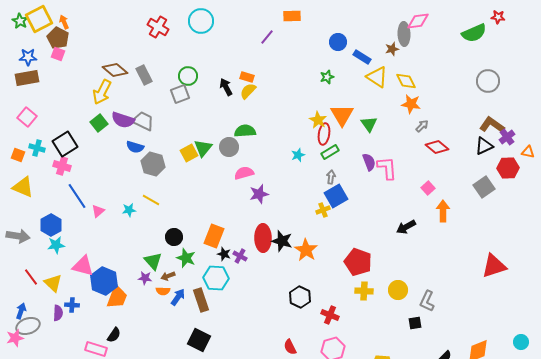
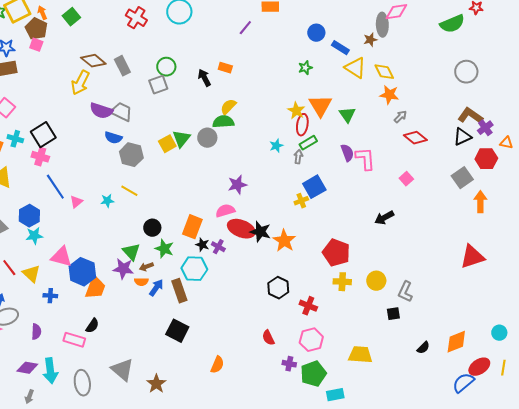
yellow semicircle: (248, 91) -> (228, 107), moved
green square: (99, 123) -> (71, 17), moved
pink semicircle: (244, 173) -> (225, 211), moved
gray arrow: (331, 177) -> (298, 157), moved
orange arrow: (443, 211) -> (480, 202), moved
red ellipse: (263, 238) -> (241, 229), turned -68
purple star: (145, 278) -> (123, 269), size x1.5
purple semicircle: (58, 313) -> (36, 332), moved

